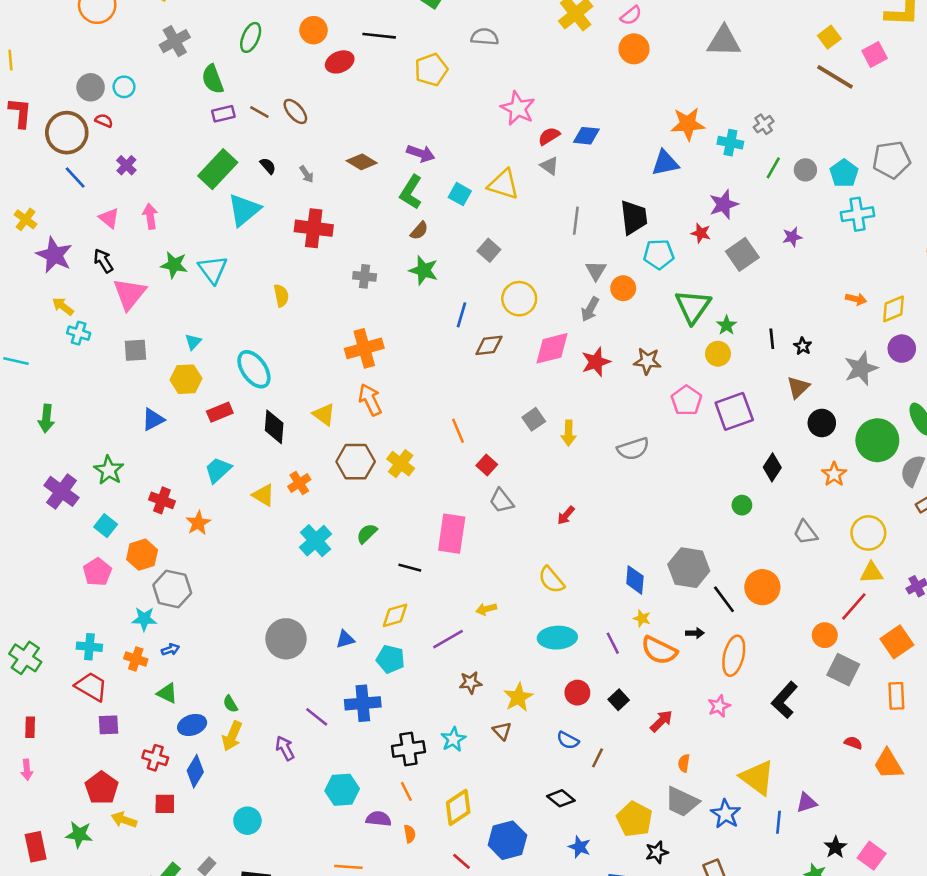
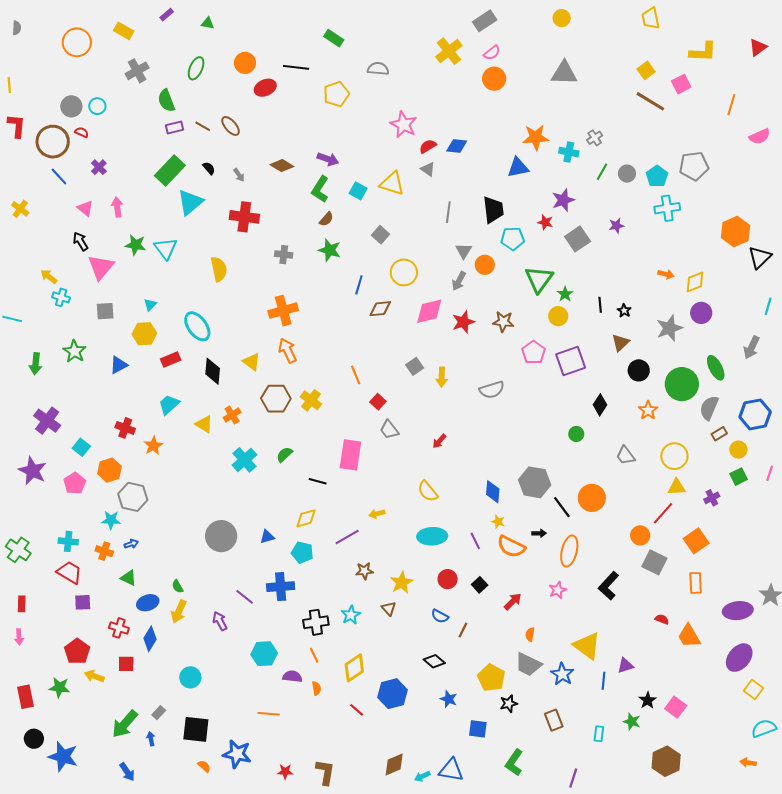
purple star: (54, 255) -> (33, 471), moved
yellow semicircle: (281, 296) -> (219, 269), size x1.4
green star: (109, 470) -> (75, 351), moved

